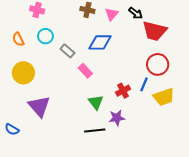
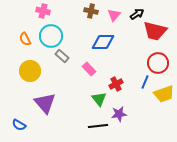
black arrow: (136, 13) -> (137, 14), turned -72
cyan circle: (45, 36) -> (51, 36), size x1.5
gray rectangle: (67, 51) -> (62, 56), moved
red cross: (123, 91) -> (116, 84), moved

